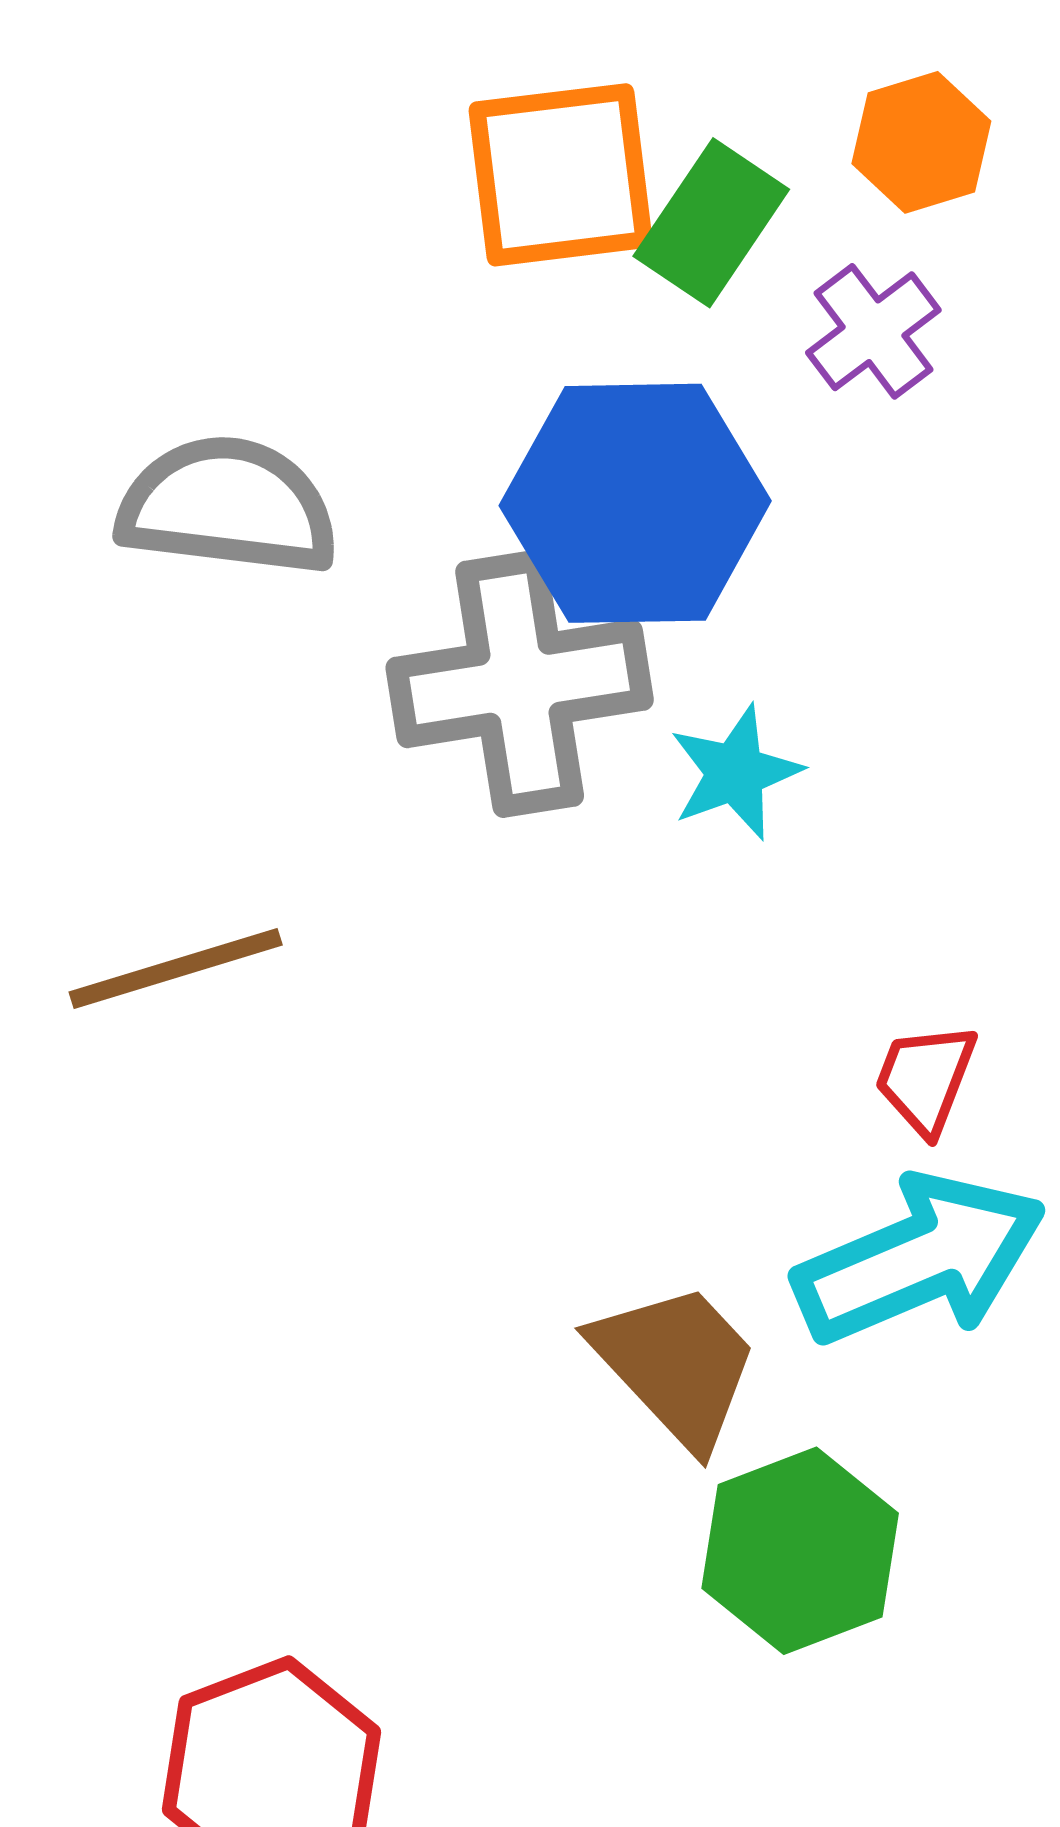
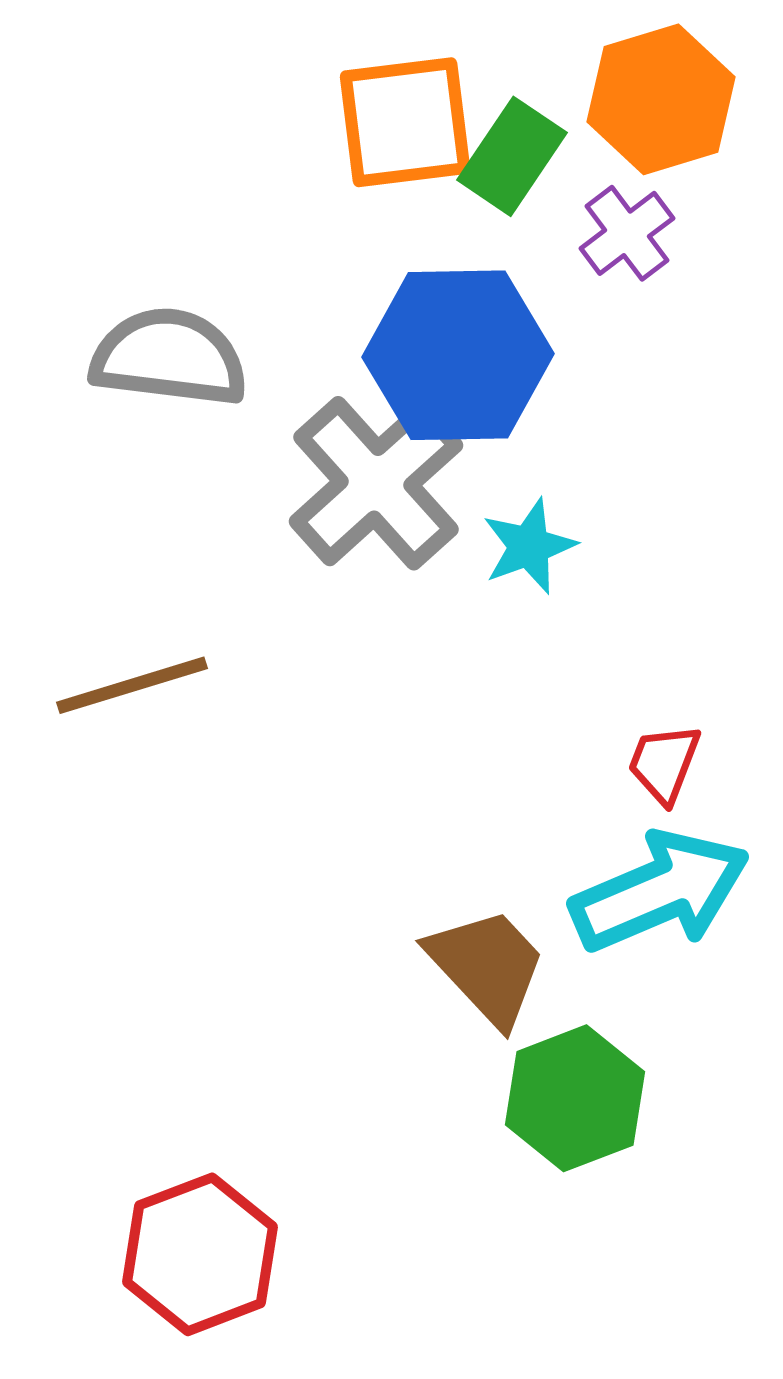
orange hexagon: (921, 142) -> (661, 99), size x1.5
gray cross: (520, 684) -> (376, 483), turned -33

